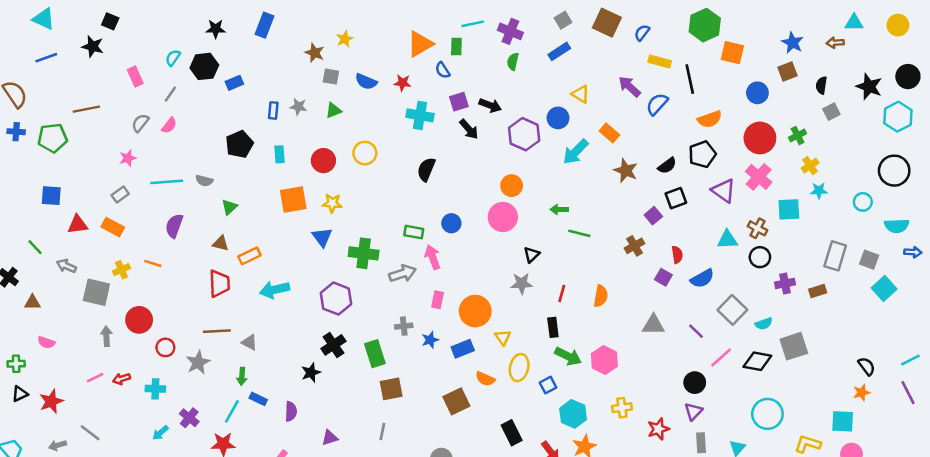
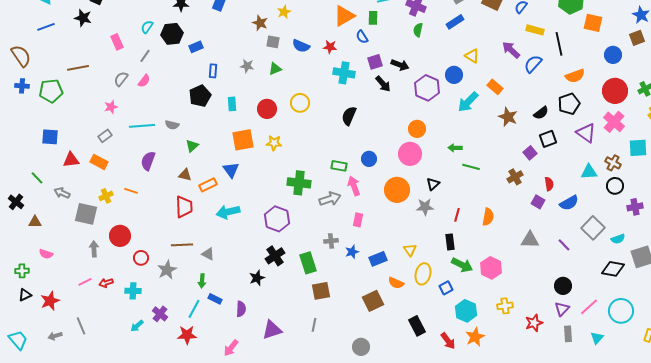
blue rectangle: (273, 110) -> (213, 71), moved
blue triangle: (322, 237) -> (231, 170), moved
orange circle: (475, 311) -> (397, 190), moved
pink line: (721, 357) -> (589, 307), moved
gray line: (90, 433) -> (81, 326), turned 30
purple triangle: (330, 438) -> (272, 330), size x1.5

